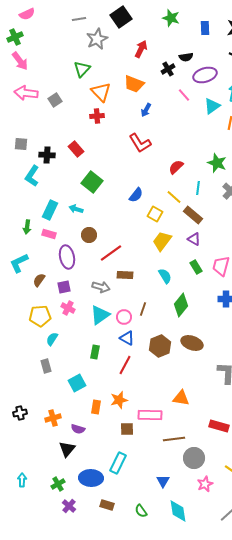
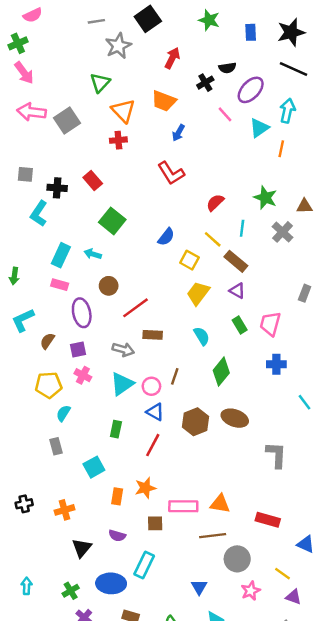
purple ellipse: (205, 75) -> (251, 90), turned -30
gray square: (55, 100) -> (67, 121), size x1.5
green arrow: (27, 227) -> (14, 276), moved
orange triangle: (181, 398) -> (220, 504), moved
purple semicircle: (78, 429) -> (117, 536), moved

